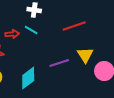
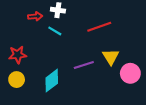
red arrow: (12, 34) -> (35, 16), moved

